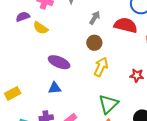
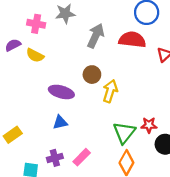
gray arrow: (95, 18) -> (96, 36), size x1.5
brown circle: (94, 43) -> (92, 75), moved
red star: (137, 75) -> (149, 125), moved

